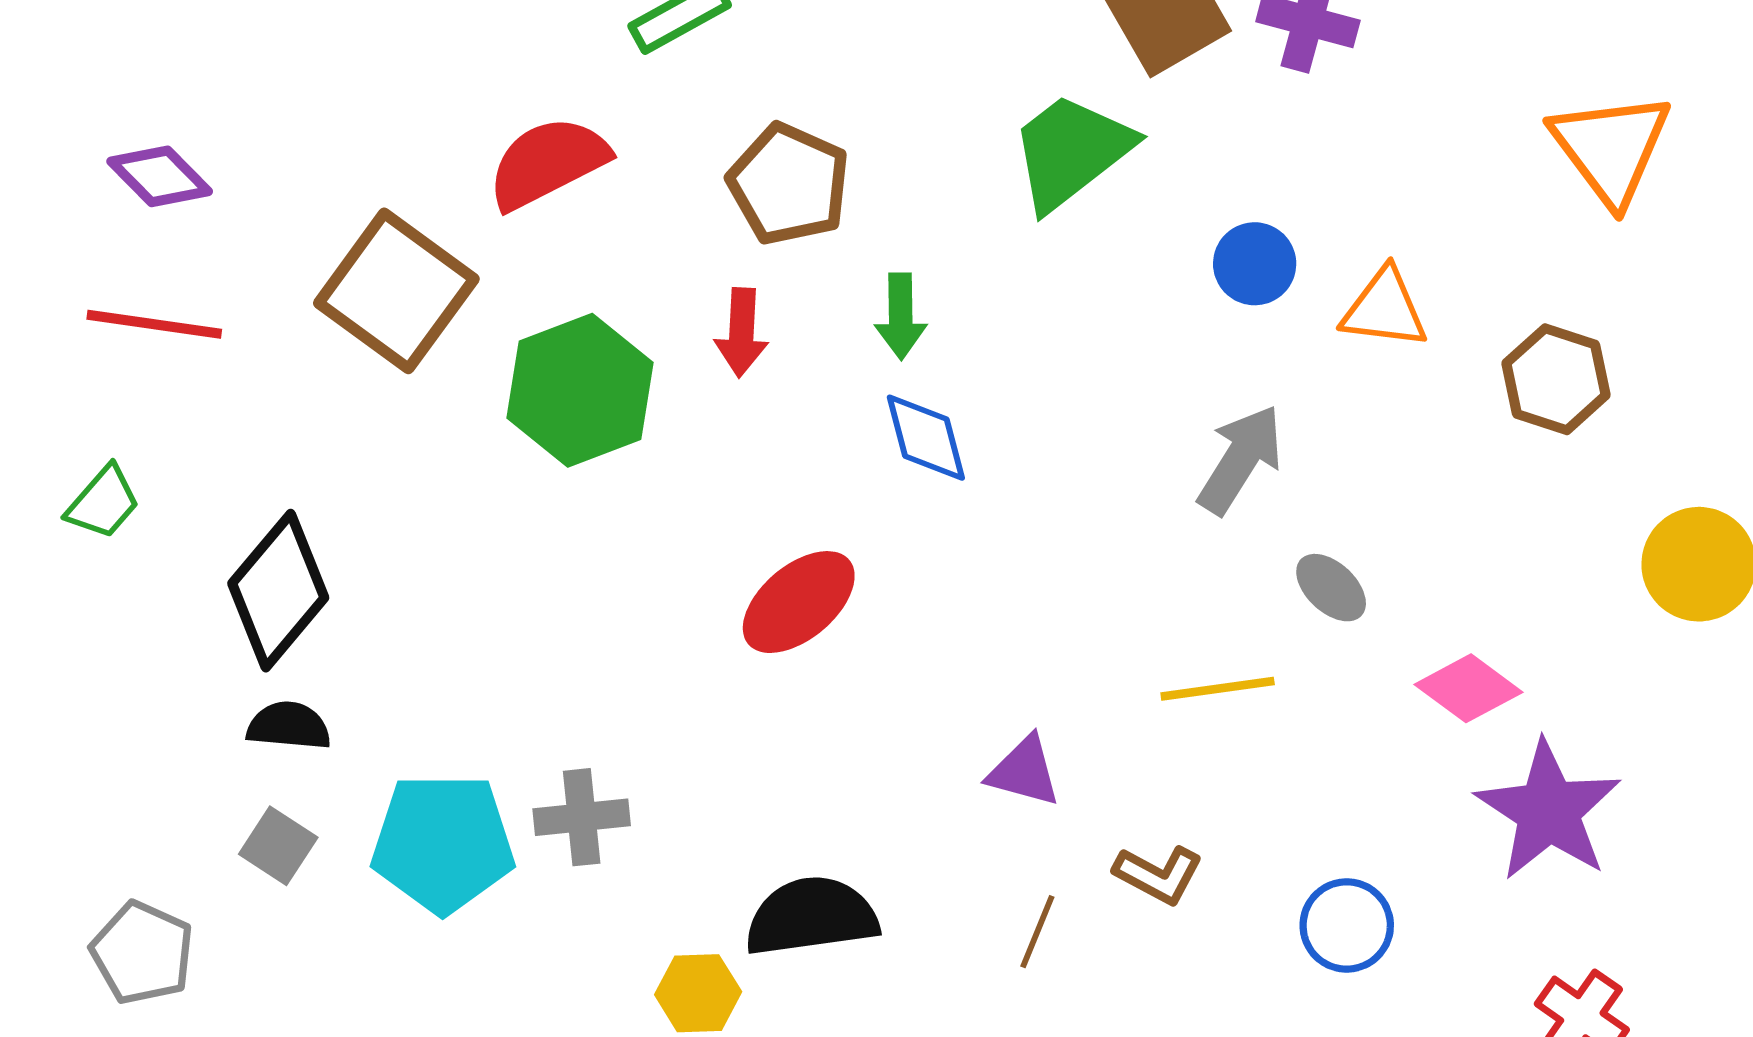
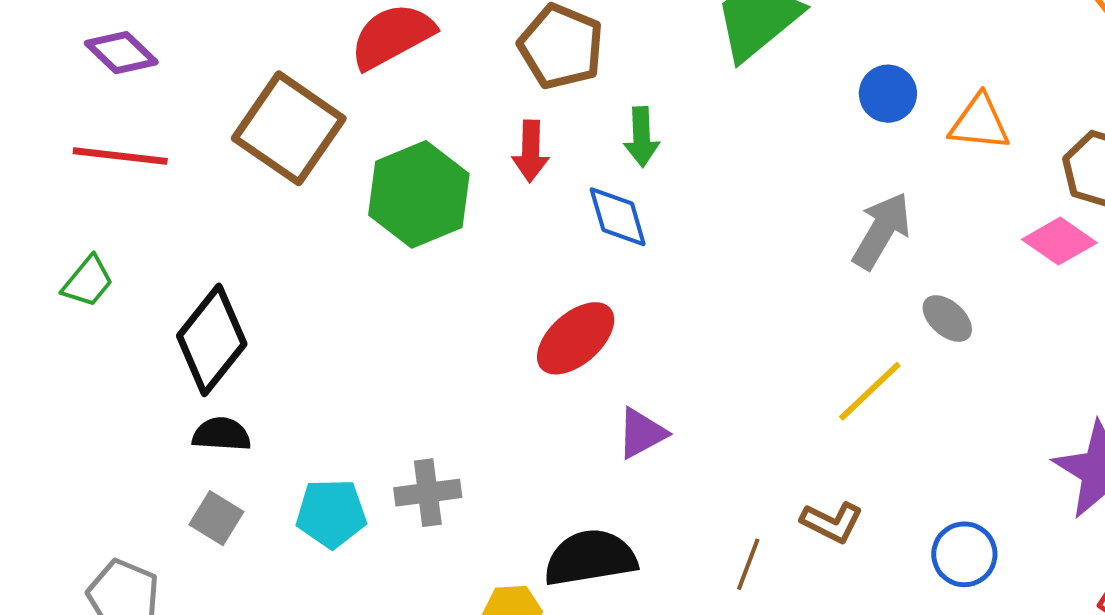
blue diamond: (926, 438) -> (618, 217), moved
pink diamond: (1468, 688) -> (1059, 241), moved
yellow line: (1218, 689) -> (870, 391), turned -34
purple triangle: (1024, 771) -> (642, 433), moved, turned -42
cyan pentagon: (443, 843) -> (331, 513), size x0.7

